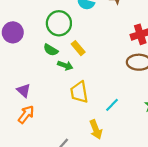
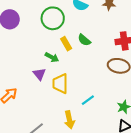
green semicircle: (51, 50) -> (84, 40), moved
purple triangle: (24, 90) -> (39, 74), moved

